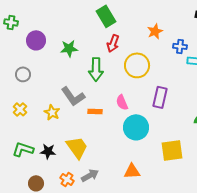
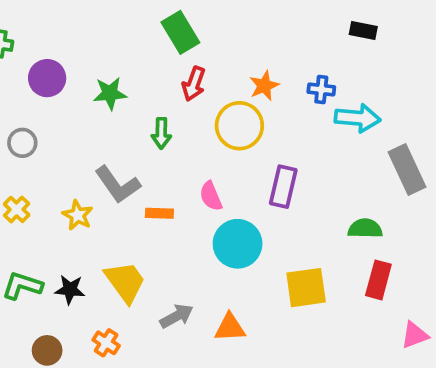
orange star: (155, 31) -> (264, 86), moved
green arrow: (96, 69) -> (161, 133), size x0.7
gray arrow: (90, 175) -> (177, 316), moved

